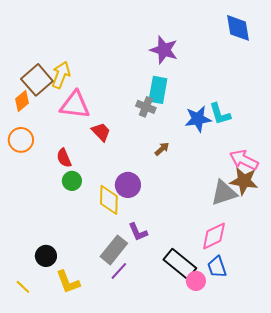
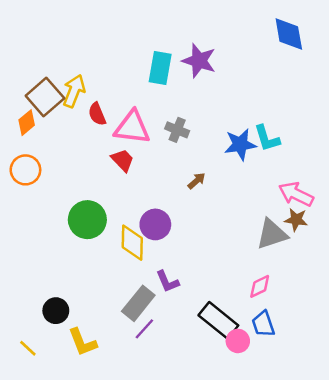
cyan rectangle: (158, 90) -> (160, 68), moved
pink triangle: (75, 105) -> (132, 127), moved
red semicircle: (64, 158) -> (97, 114), moved
green circle: (72, 181) -> (87, 220), size x1.6
brown star: (244, 181) -> (296, 220), size x0.7
pink diamond: (214, 236) -> (260, 286), size x0.7

